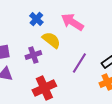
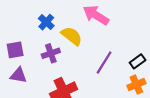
blue cross: (36, 19) -> (46, 22), moved

